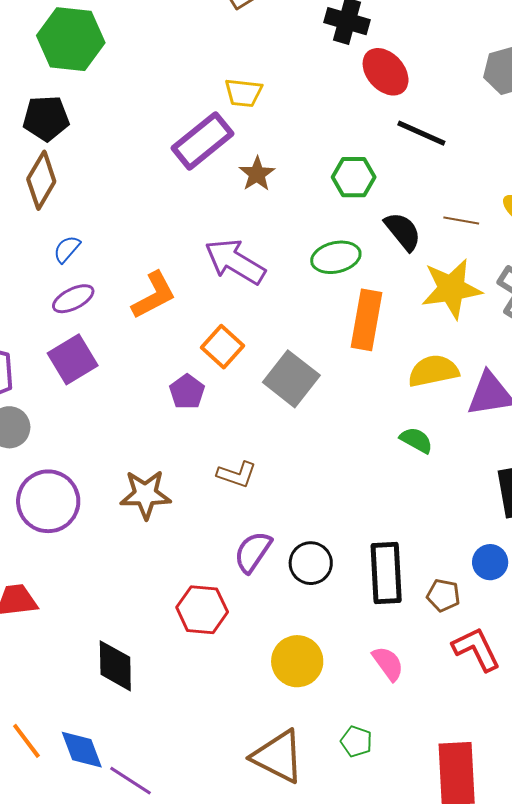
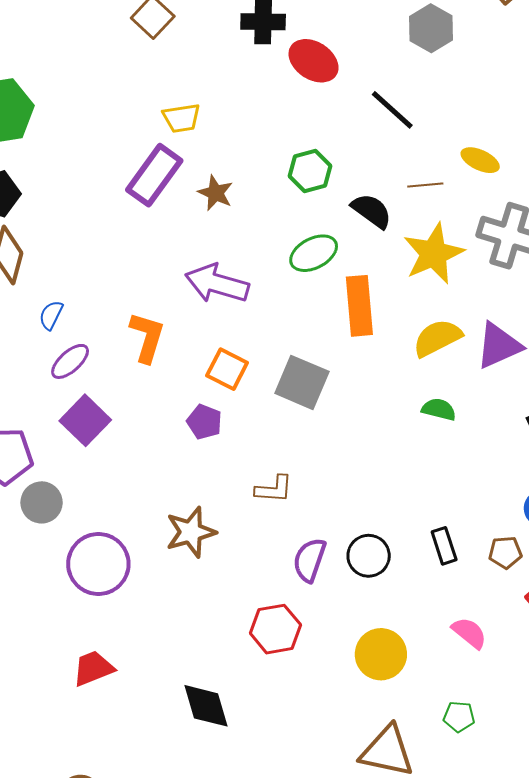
black line: (421, 133) -> (392, 110), moved, turned 33
orange L-shape: (154, 295) -> (147, 337), turned -30
black rectangle: (386, 573) -> (444, 546), size x0.6

